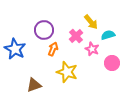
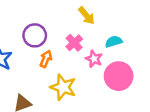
yellow arrow: (91, 22) -> (87, 16), moved
pink circle: (112, 63) -> (119, 76), size x1.5

